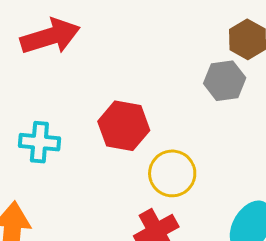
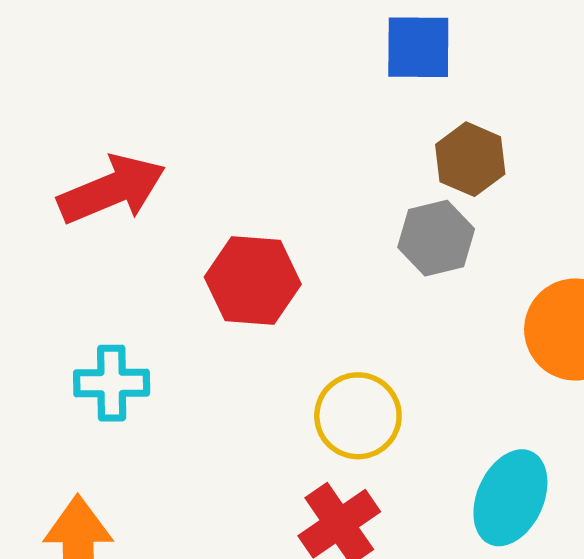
red hexagon: (124, 126) -> (253, 281), moved

